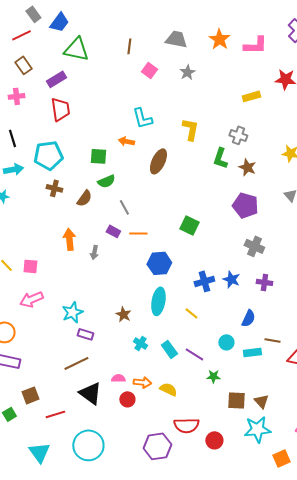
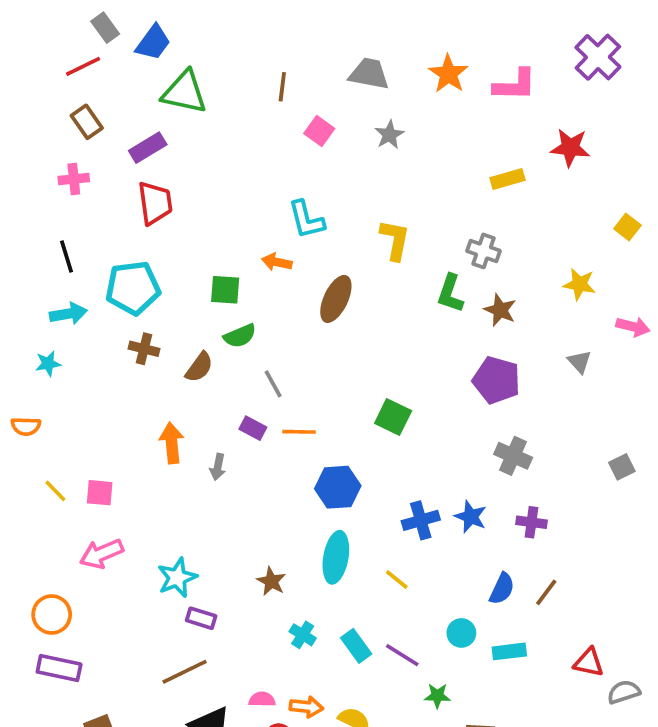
brown line: (272, 340) -> (546, 592), moved, turned -63

